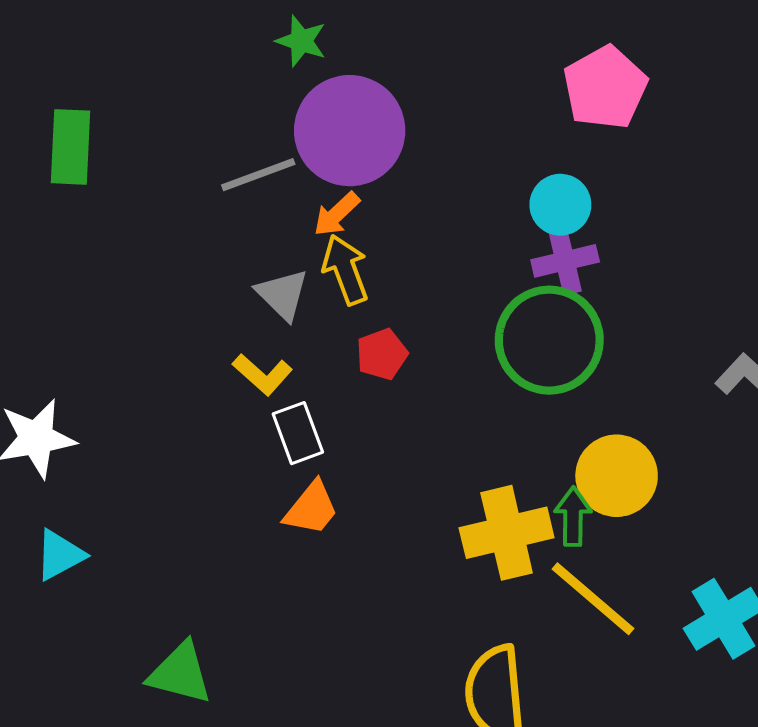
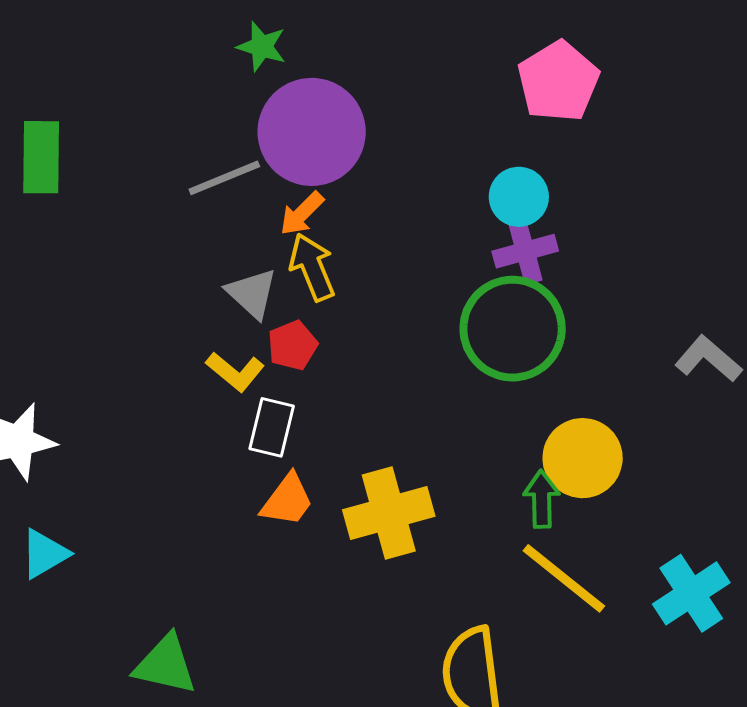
red pentagon: (382, 354) -> (293, 345), moved
white rectangle: (298, 433) -> (272, 427), turned 36
yellow cross: (507, 533) -> (389, 513), moved

